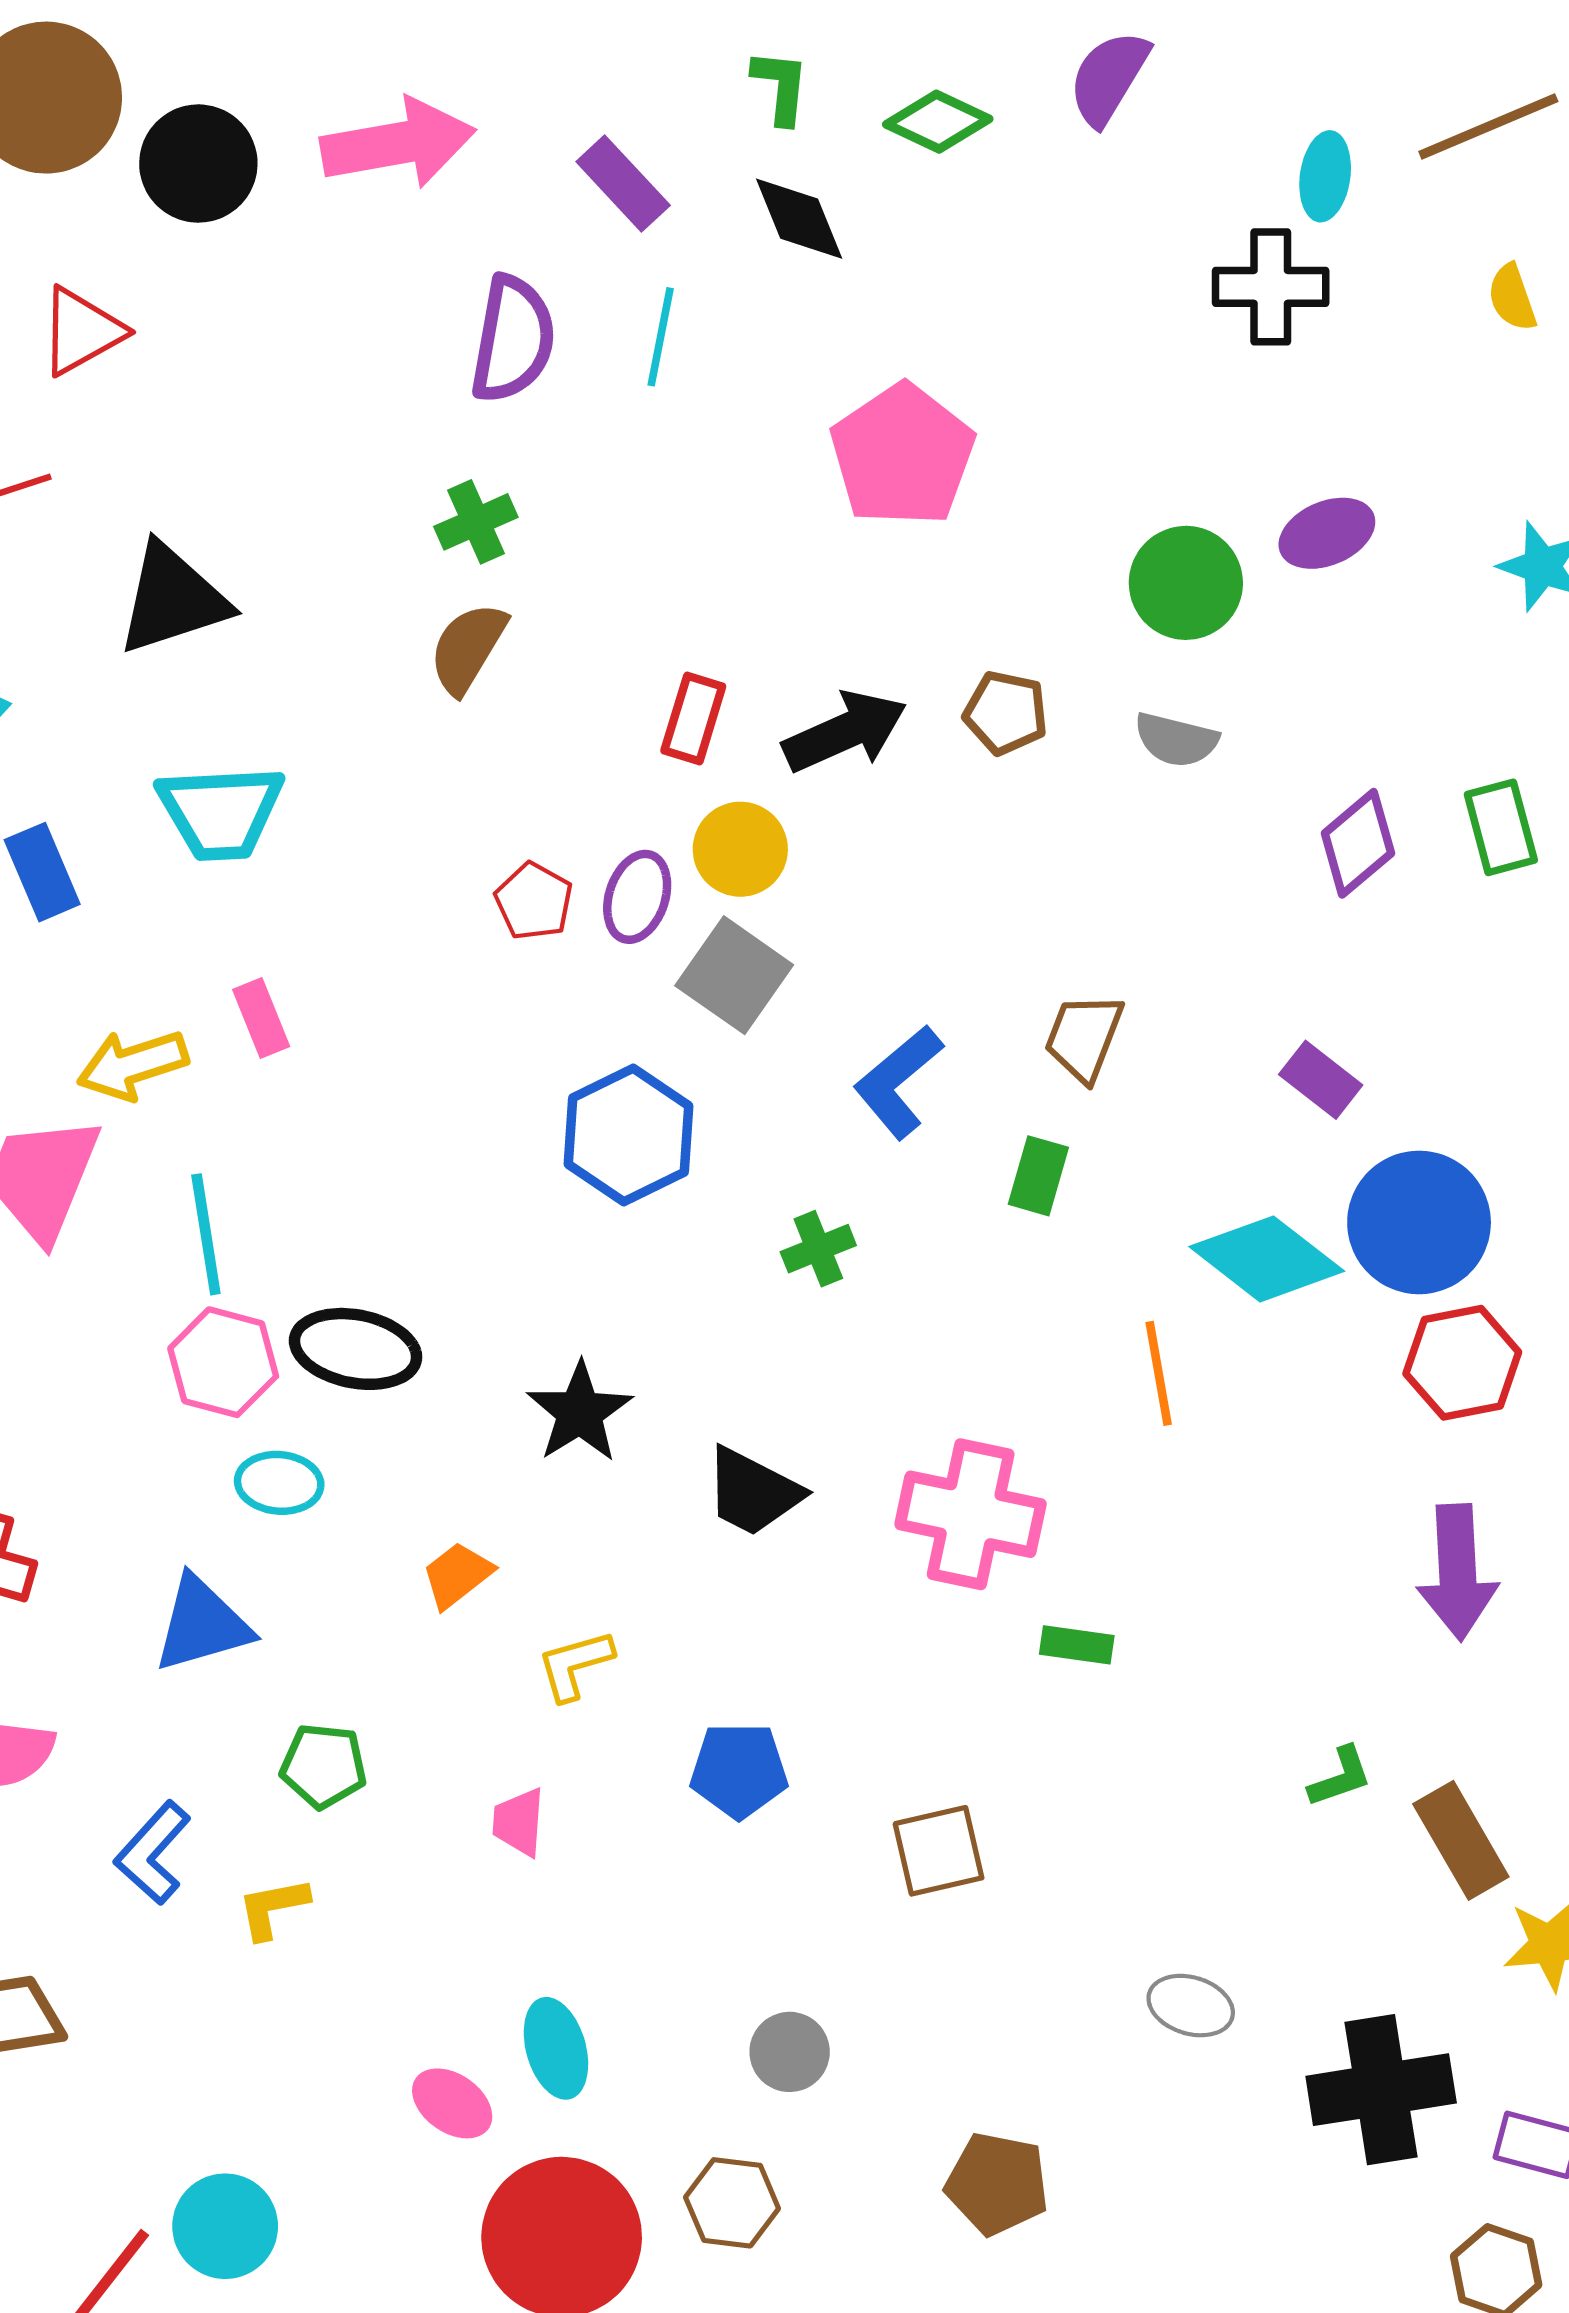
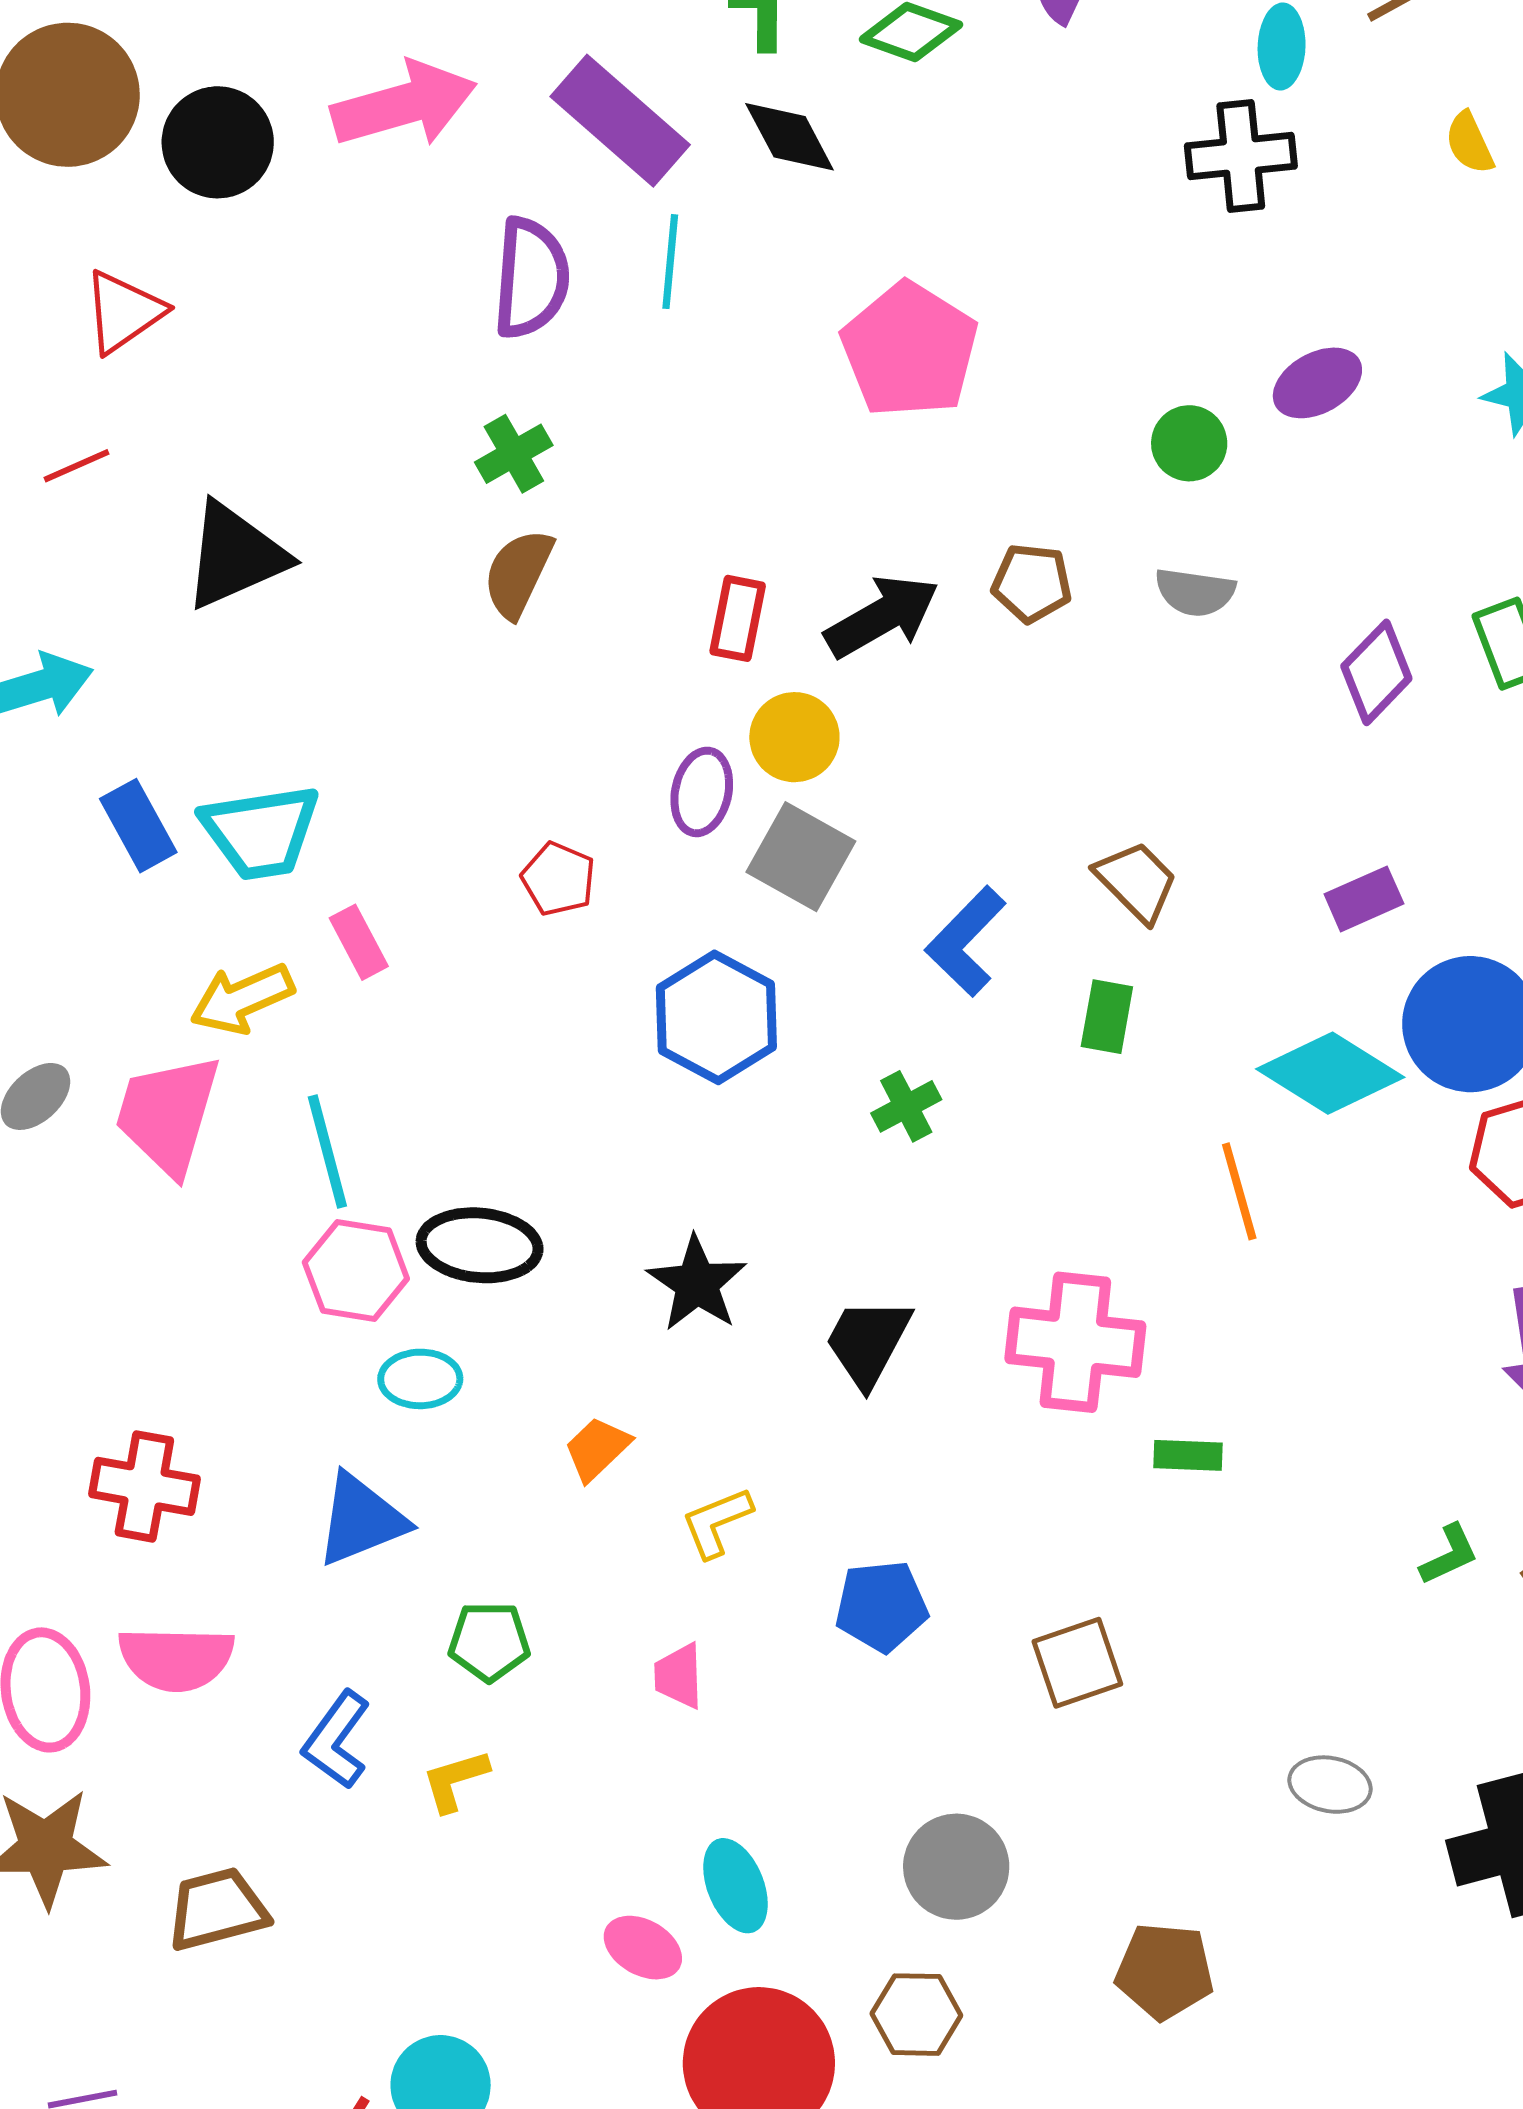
purple rectangle: (623, 184) -> (620, 121), size x1.5
green circle: (1186, 583) -> (1189, 443), size x0.7
cyan trapezoid: (221, 812) -> (261, 832), moved
red pentagon: (534, 901) -> (558, 879), moved
brown trapezoid: (1084, 1037) -> (1137, 881), turned 120
purple rectangle: (1321, 1080) -> (1364, 899), turned -56
black trapezoid: (753, 1492) -> (868, 1342), turned 97
gray circle: (790, 2052) -> (956, 1867), size x1.4

